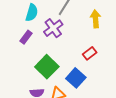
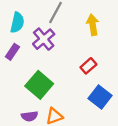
blue square: (76, 78) -> (100, 97), moved

